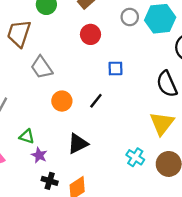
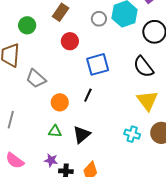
blue square: (115, 68) -> (98, 64), size x1.6
green triangle: (27, 136) -> (55, 131), moved
purple star: (39, 155) -> (51, 160), moved

